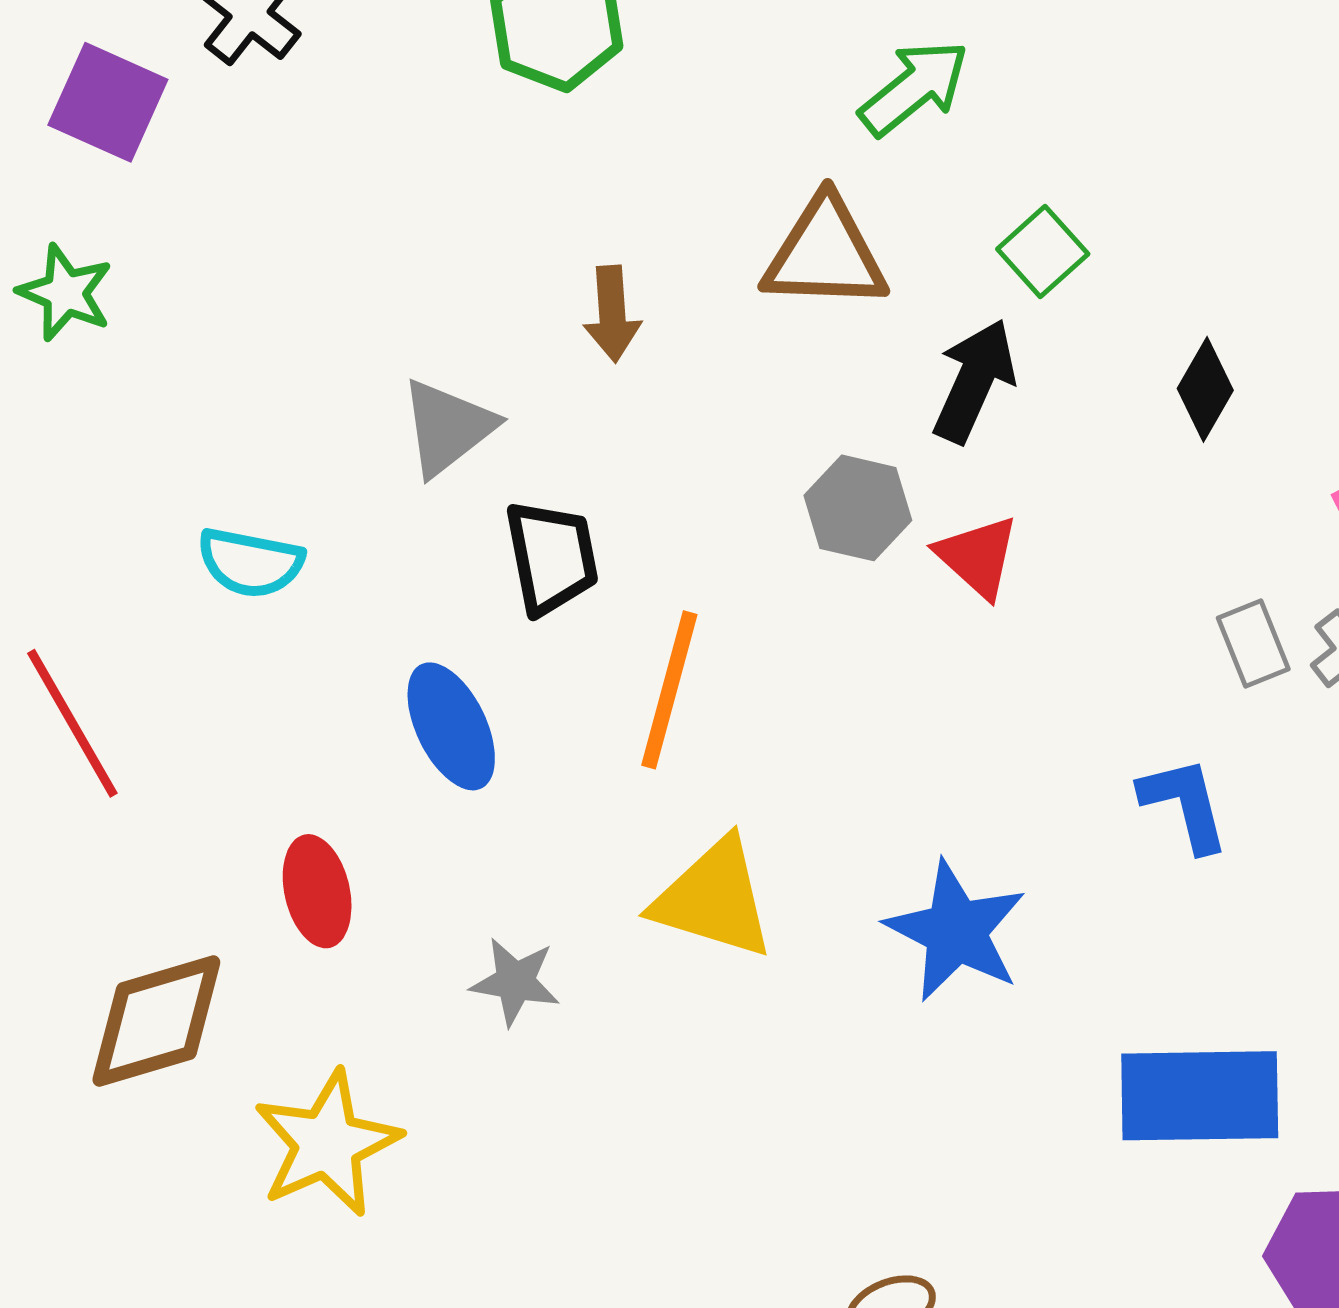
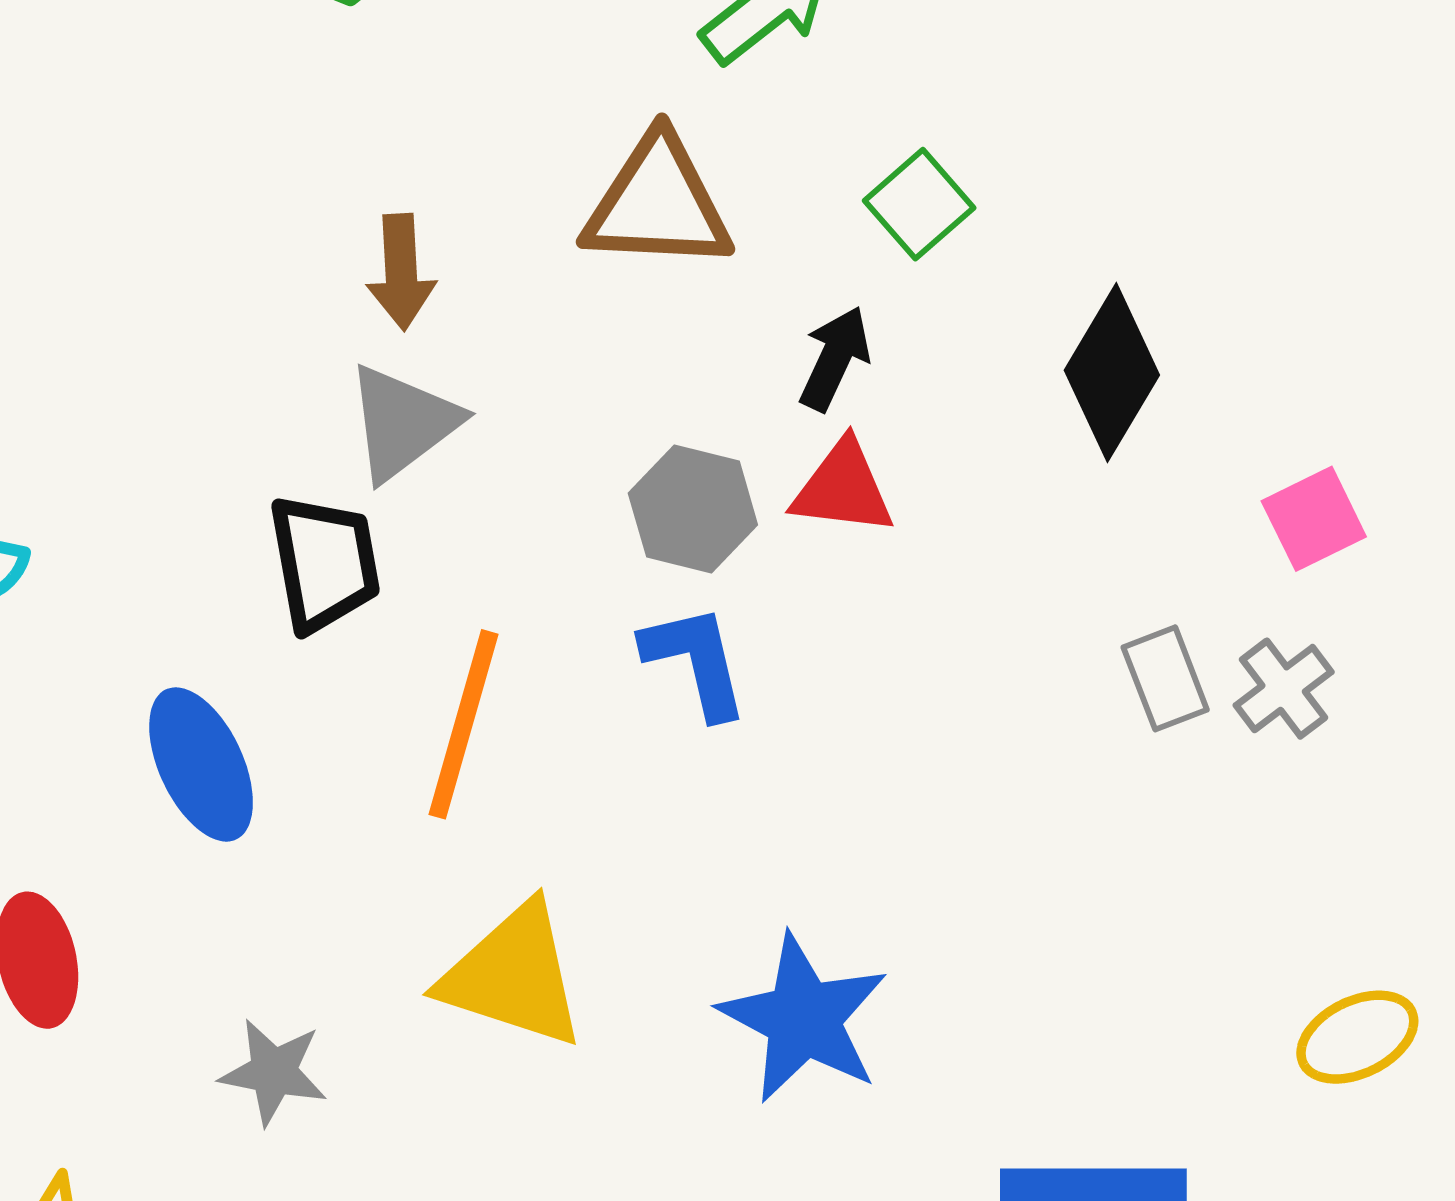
black arrow: (974, 381) -> (835, 358), size x0.7
black diamond: (1205, 389) -> (1112, 373), size x1.4
gray triangle: (448, 427) -> (403, 423), moved
red triangle: (978, 557) -> (843, 488), moved, turned -36
blue L-shape: (1185, 804) -> (696, 661), moved

